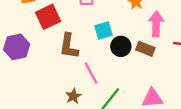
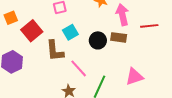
cyan square: (103, 31) -> (70, 32), moved

